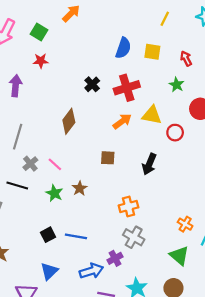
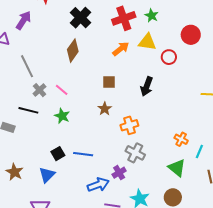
black cross: (92, 84) -> (80, 18), moved, size x1.5
green star: (177, 85) -> (152, 16), moved
purple arrow: (16, 86) -> (23, 20), turned 30
gray line: (18, 137) -> (27, 66), turned -40
brown star: (80, 188) -> (105, 109), moved
blue triangle: (49, 271) -> (47, 175), moved

